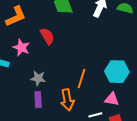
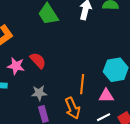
red semicircle: (47, 36) -> (38, 61), moved
pink triangle: (112, 99) -> (106, 96), moved

